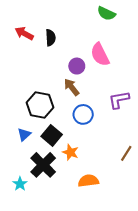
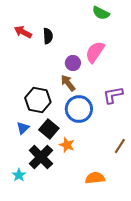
pink semicircle: (100, 54) -> (95, 52), turned 60
blue circle: (83, 114) -> (79, 109), size x1.4
orange semicircle: (88, 181) -> (95, 178), moved

